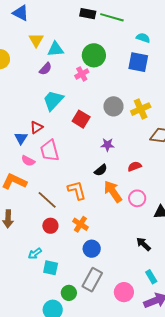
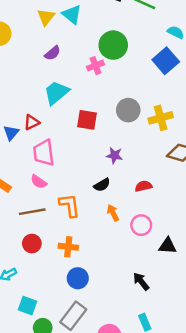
cyan triangle: (56, 49) -> (72, 14), moved, turned 36
blue square: (138, 62) -> (166, 61), turned 30
red square: (81, 119) -> (87, 120), turned -30
pink semicircle: (28, 161) -> (39, 182), moved
orange arrow: (113, 192) -> (113, 213), size x0.6
brown line: (47, 200) -> (32, 212), turned -60
orange cross: (80, 224) -> (68, 247), turned -35
cyan square: (51, 268) -> (28, 306), moved

